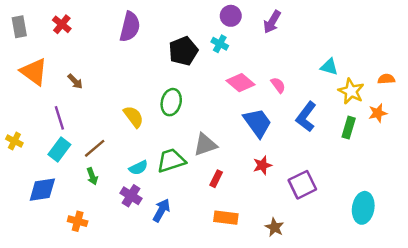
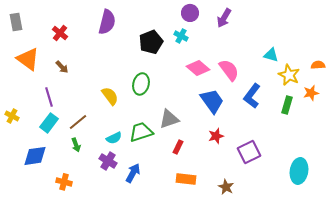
red cross: (62, 24) -> (60, 33), moved
pink semicircle: (278, 85) -> (229, 70), size x1.6

